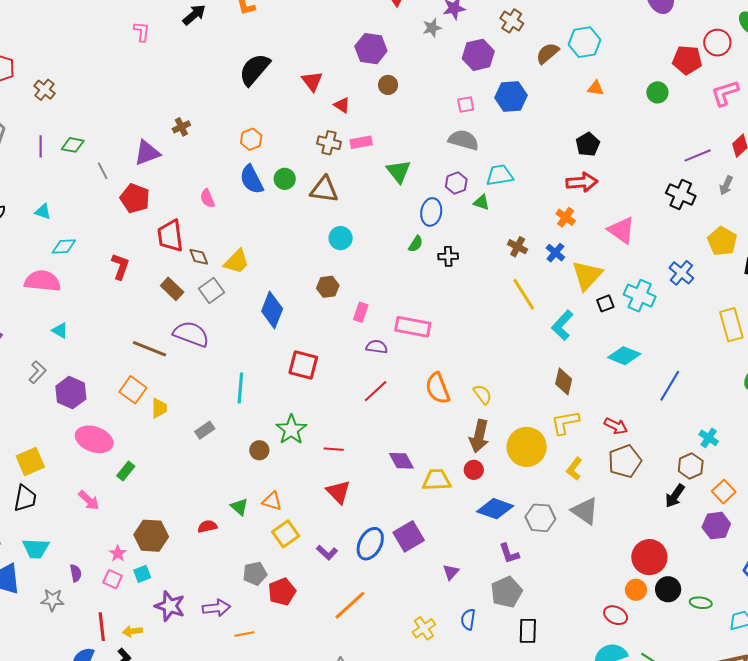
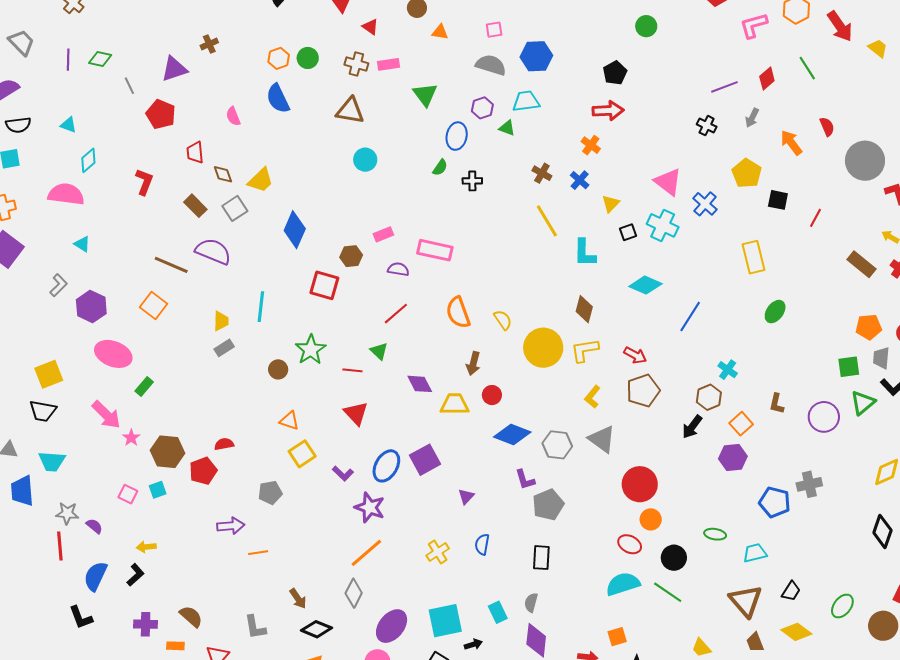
orange triangle: (596, 88) -> (440, 32), moved
green circle: (657, 92) -> (646, 26), moved
blue hexagon: (511, 97) -> (536, 56), moved
green circle: (285, 179) -> (308, 58), moved
black cross: (681, 194) -> (707, 126), size x0.7
pink triangle: (621, 230) -> (668, 182), moved
red trapezoid: (170, 236) -> (195, 153), size x0.7
cyan diamond: (64, 246) -> (88, 160), turned -40
yellow triangle: (587, 275) -> (611, 204), size x0.6
brown hexagon: (328, 287) -> (351, 256), moved
pink rectangle: (361, 312) -> (383, 234), turned 48
cyan L-shape: (562, 325) -> (585, 253), turned -44
yellow trapezoid: (159, 408) -> (221, 321), moved
brown arrow: (479, 436) -> (473, 363), moved, size x0.7
yellow circle: (527, 447) -> (543, 348), moved
black trapezoid: (25, 498) -> (43, 411), turned 88
pink arrow: (89, 500) -> (106, 415), size x1.4
green triangle: (239, 507) -> (379, 351), moved
pink star: (118, 553) -> (131, 438), moved
red circle: (649, 557) -> (640, 484), moved
purple semicircle: (76, 573) -> (94, 526), moved, turned -42
black circle: (668, 589) -> (674, 558), moved
red pentagon: (282, 592) -> (203, 471), moved
gray pentagon: (506, 592) -> (548, 505), moved
orange line: (350, 605) -> (366, 553), moved
purple star: (170, 606) -> (370, 507), moved
red line: (102, 627) -> (60, 546), moved

